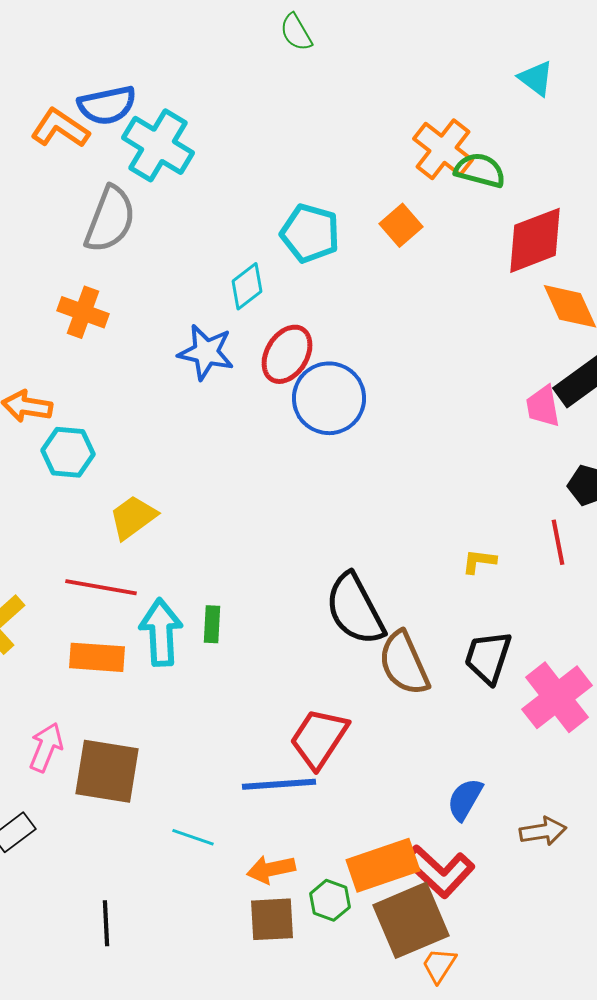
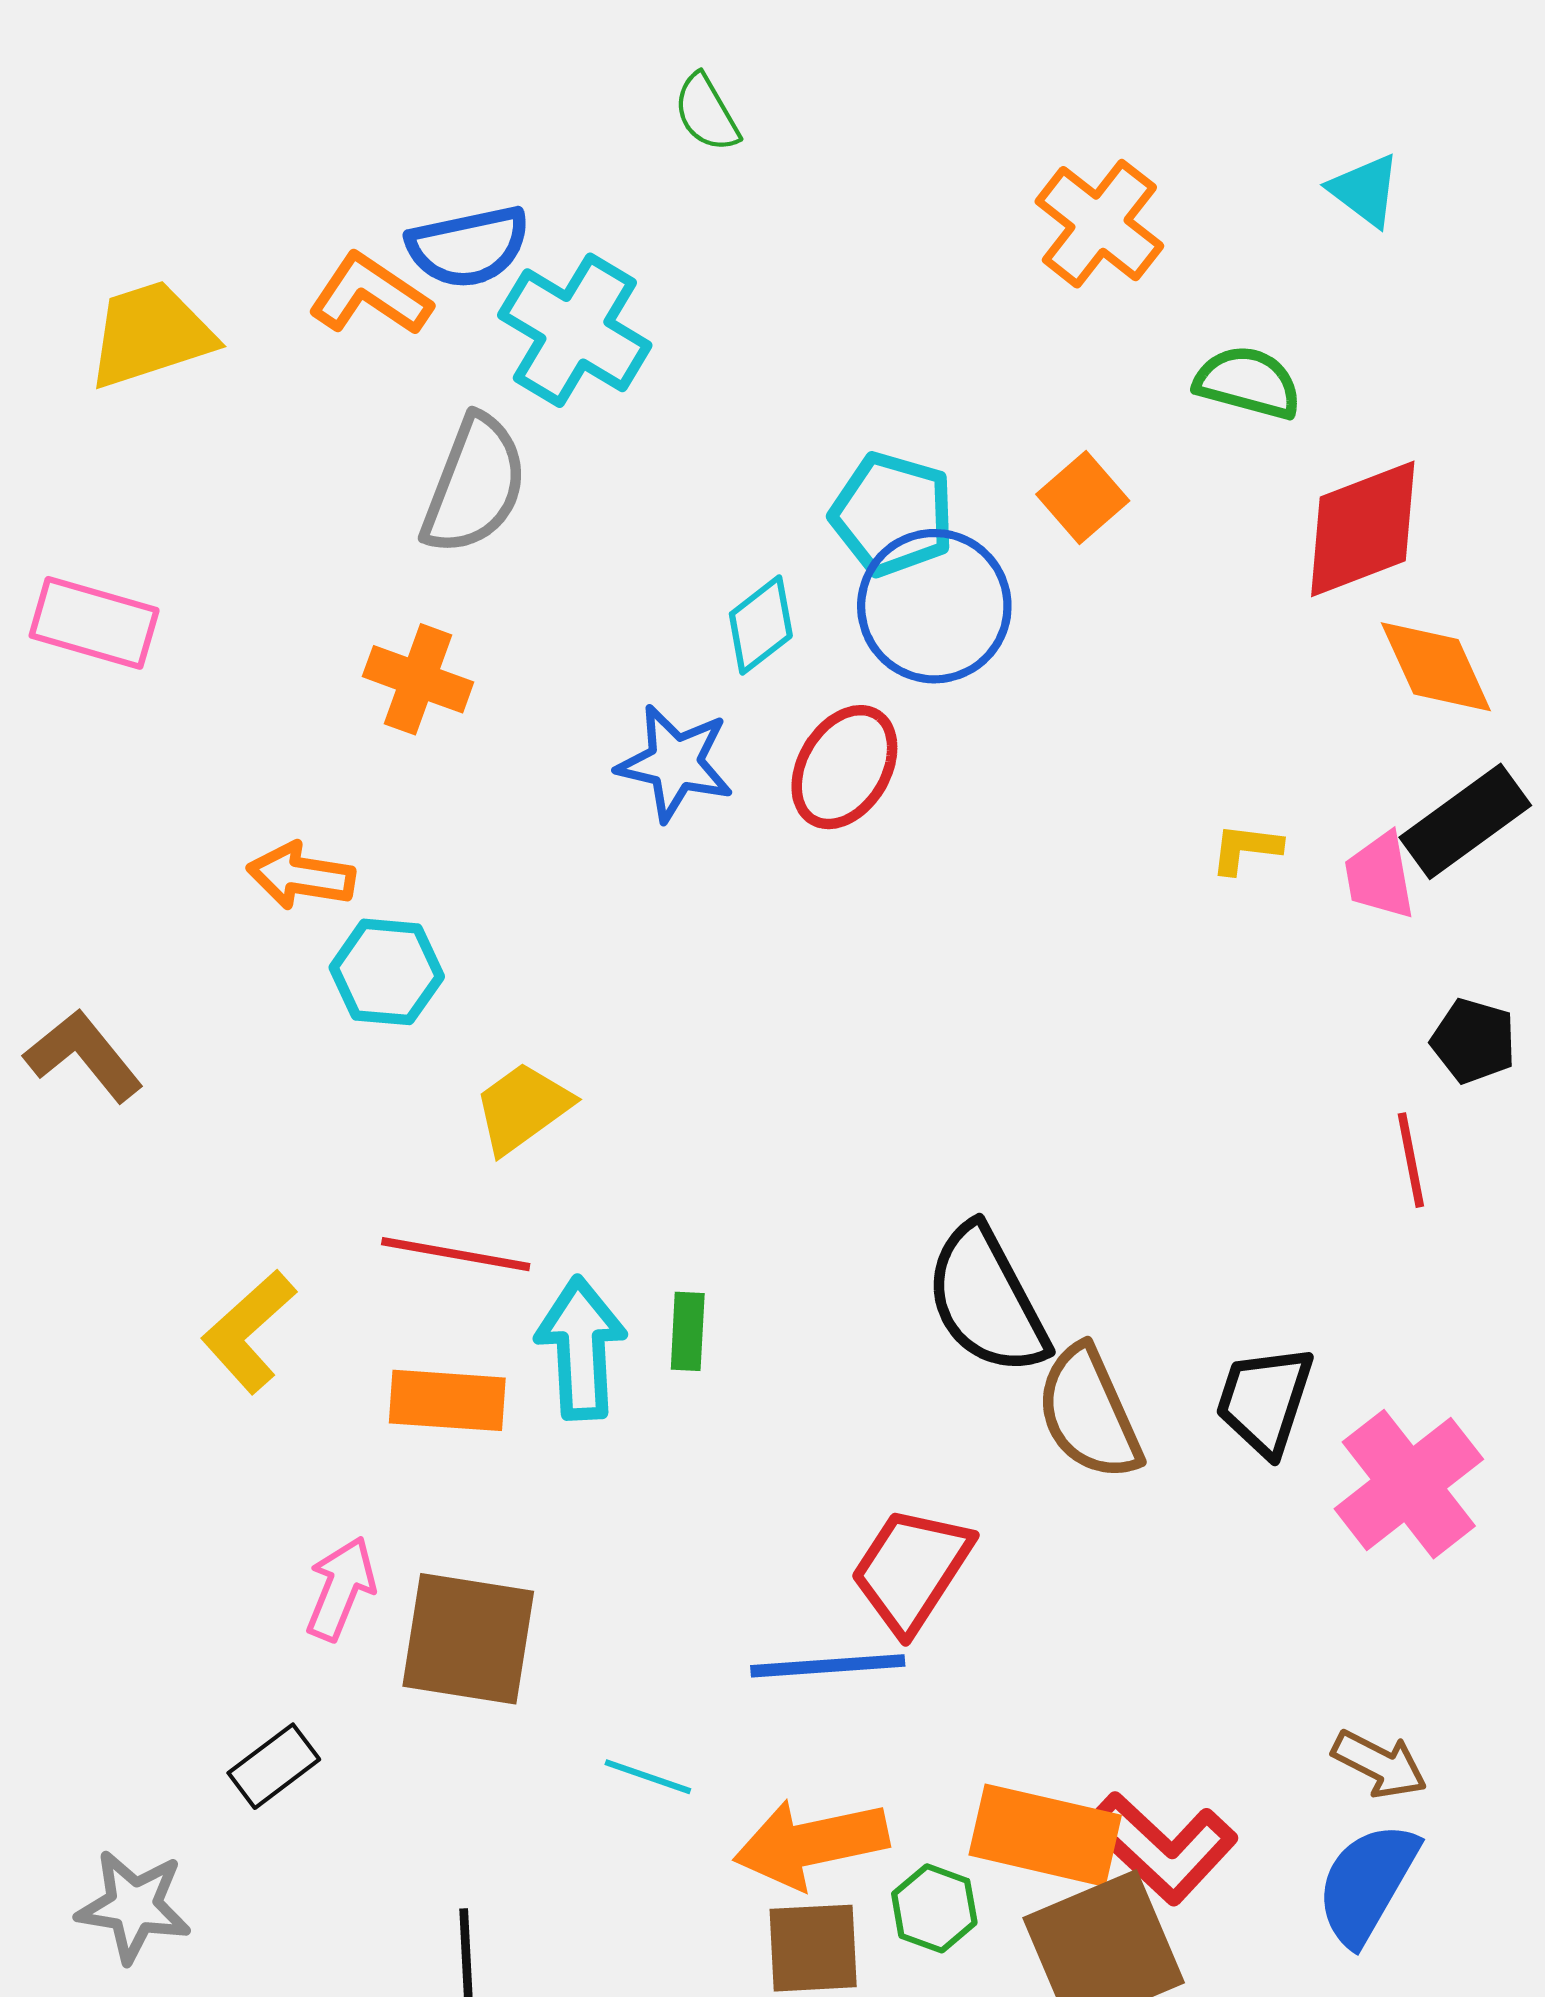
green semicircle: (296, 32) -> (706, 113), moved
orange cross: (443, 149) -> (1099, 224), moved
blue circle: (329, 398) -> (934, 606), moved
yellow L-shape: (479, 561) -> (1246, 849), moved
blue semicircle: (465, 799) -> (1367, 1883), moved, size x1.4
brown arrow: (543, 831) -> (1380, 1764), turned 36
orange rectangle: (383, 865) -> (1045, 1835), turned 32
orange arrow: (271, 869) -> (811, 1844), size x1.5

